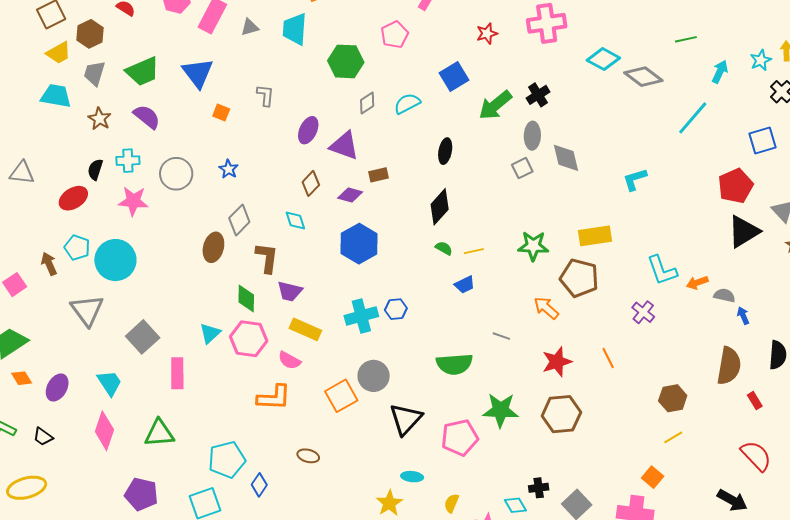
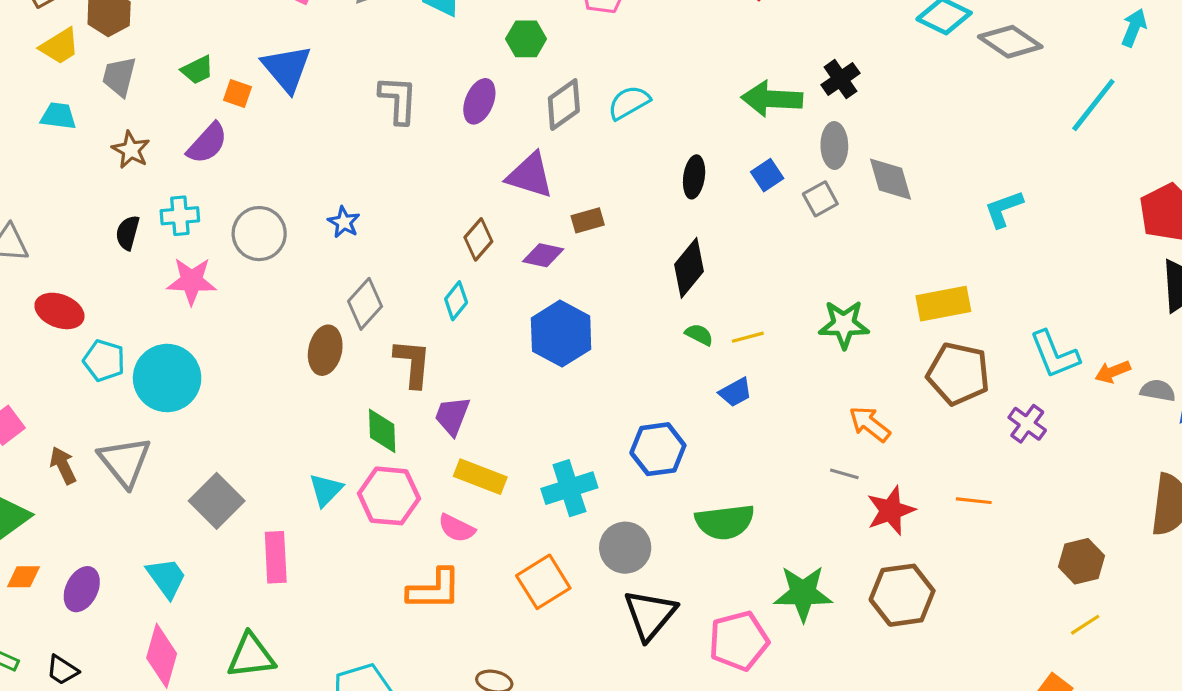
green hexagon: (346, 61) -> (526, 39), size x0.7
green trapezoid: (143, 71) -> (197, 70), size x0.6
blue square: (454, 76) -> (767, 175), moved, size x0.7
gray L-shape: (265, 95) -> (398, 100), size x1.4
cyan trapezoid: (56, 96) -> (58, 116), size x0.7
gray diamond: (367, 103) -> (564, 105), size x1.4
green arrow: (495, 105) -> (772, 99), turned 45
orange square: (221, 113) -> (237, 93), moved
purple semicircle: (147, 117) -> (207, 143), turned 96
purple ellipse: (308, 130) -> (479, 101), moved
red ellipse: (73, 198) -> (59, 311), moved, turned 56
cyan diamond: (295, 221) -> (456, 301), turned 60
brown arrow: (49, 264) -> (63, 465), moved
brown pentagon: (579, 278) -> (958, 374), moved
purple trapezoid: (290, 291) -> (452, 416), turned 100
blue hexagon: (396, 309) -> (658, 449), moved, size x1.5
cyan cross: (361, 316) -> (569, 488), moved
gray line: (501, 336) -> (844, 474), moved
orange line: (608, 358) -> (974, 501), turned -55
gray circle: (374, 376) -> (625, 548), moved
orange diamond: (22, 378) -> (24, 577), turned -55

